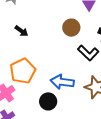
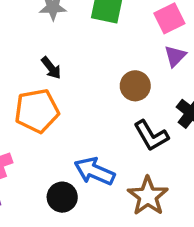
orange pentagon: (23, 71) -> (37, 111), moved

